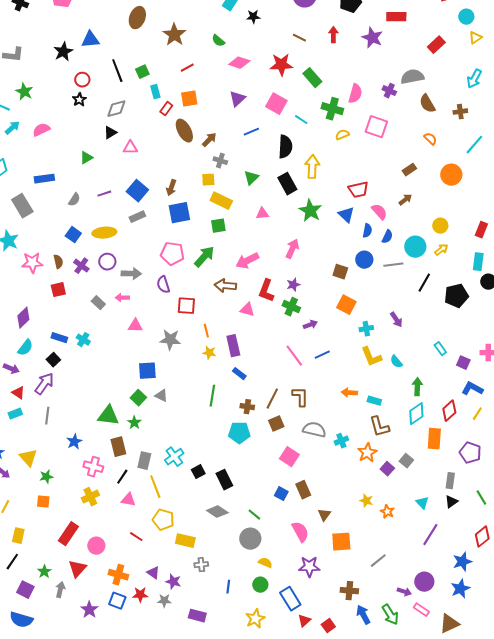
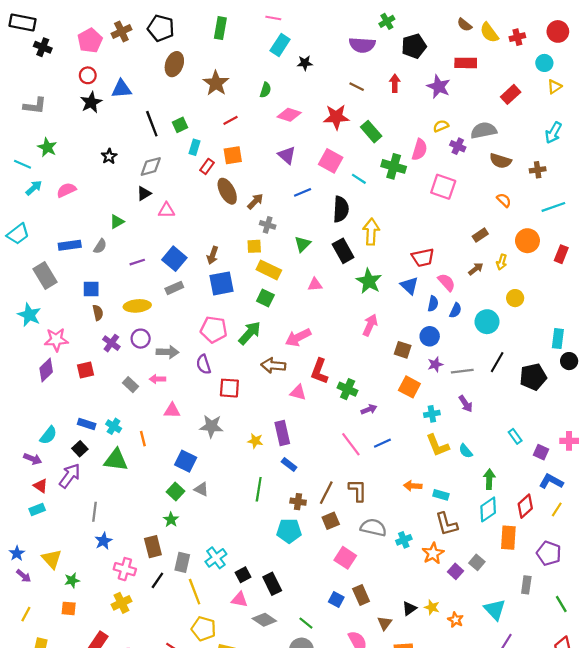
green semicircle: (218, 41) -> (265, 90), turned -112
red circle: (82, 80) -> (88, 75), moved
cyan rectangle: (155, 92) -> (195, 147), turned 32
purple triangle: (237, 99) -> (287, 155), turned -36
brown semicircle: (427, 104) -> (500, 161), turned -42
yellow semicircle: (342, 135) -> (441, 126), moved
cyan line: (474, 145) -> (553, 207), turned 30
gray semicircle: (74, 200) -> (100, 246), moved
green square: (218, 226) -> (265, 298), turned 35
red rectangle: (481, 230) -> (561, 254), moved
blue square: (73, 235) -> (91, 289), moved, turned -35
pink arrow: (292, 249) -> (370, 325), moved
yellow arrow: (441, 250) -> (502, 262), moved, turned 144
brown semicircle: (58, 262) -> (98, 313), moved
gray line: (393, 265) -> (462, 371), moved
purple star: (293, 285) -> (435, 364), moved
purple diamond: (23, 318) -> (46, 370), moved
orange line: (206, 331) -> (143, 439), moved
blue square: (147, 371) -> (186, 461), turned 30
gray line: (47, 416) -> (94, 512), moved
green triangle: (108, 416) -> (116, 460), moved
pink triangle: (128, 500) -> (240, 599), moved
black triangle: (451, 502) -> (409, 608), moved
cyan triangle: (422, 503) -> (495, 610), size x1.5

